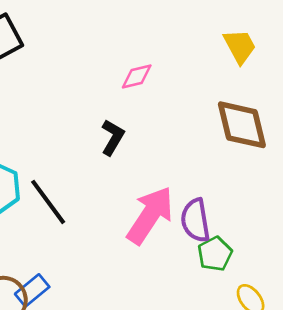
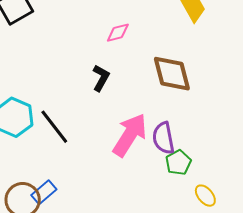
brown diamond: (242, 125) -> (172, 74), moved

